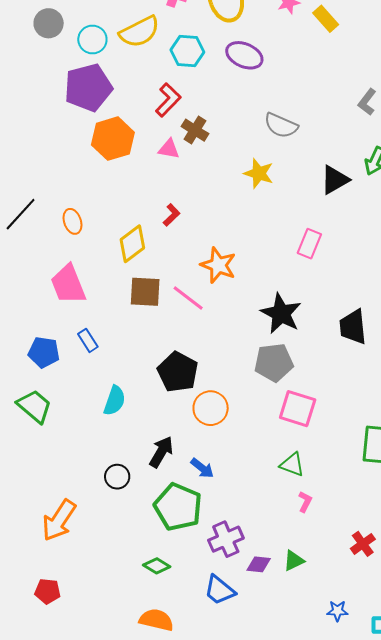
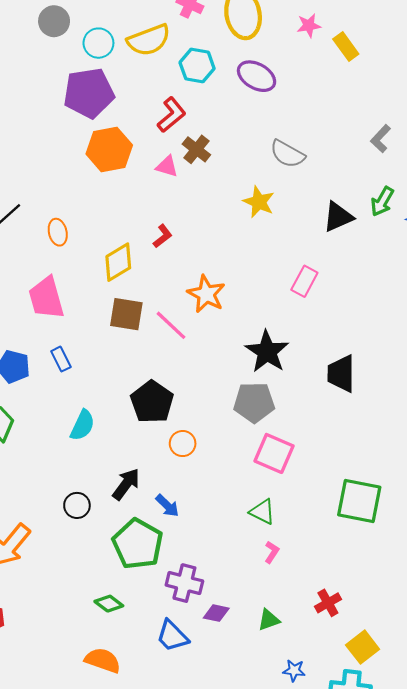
orange circle: (211, 408) -> (183, 444), size x0.7
purple cross: (226, 539) -> (184, 583), turned 32
green triangle: (294, 561) -> (269, 620), moved

